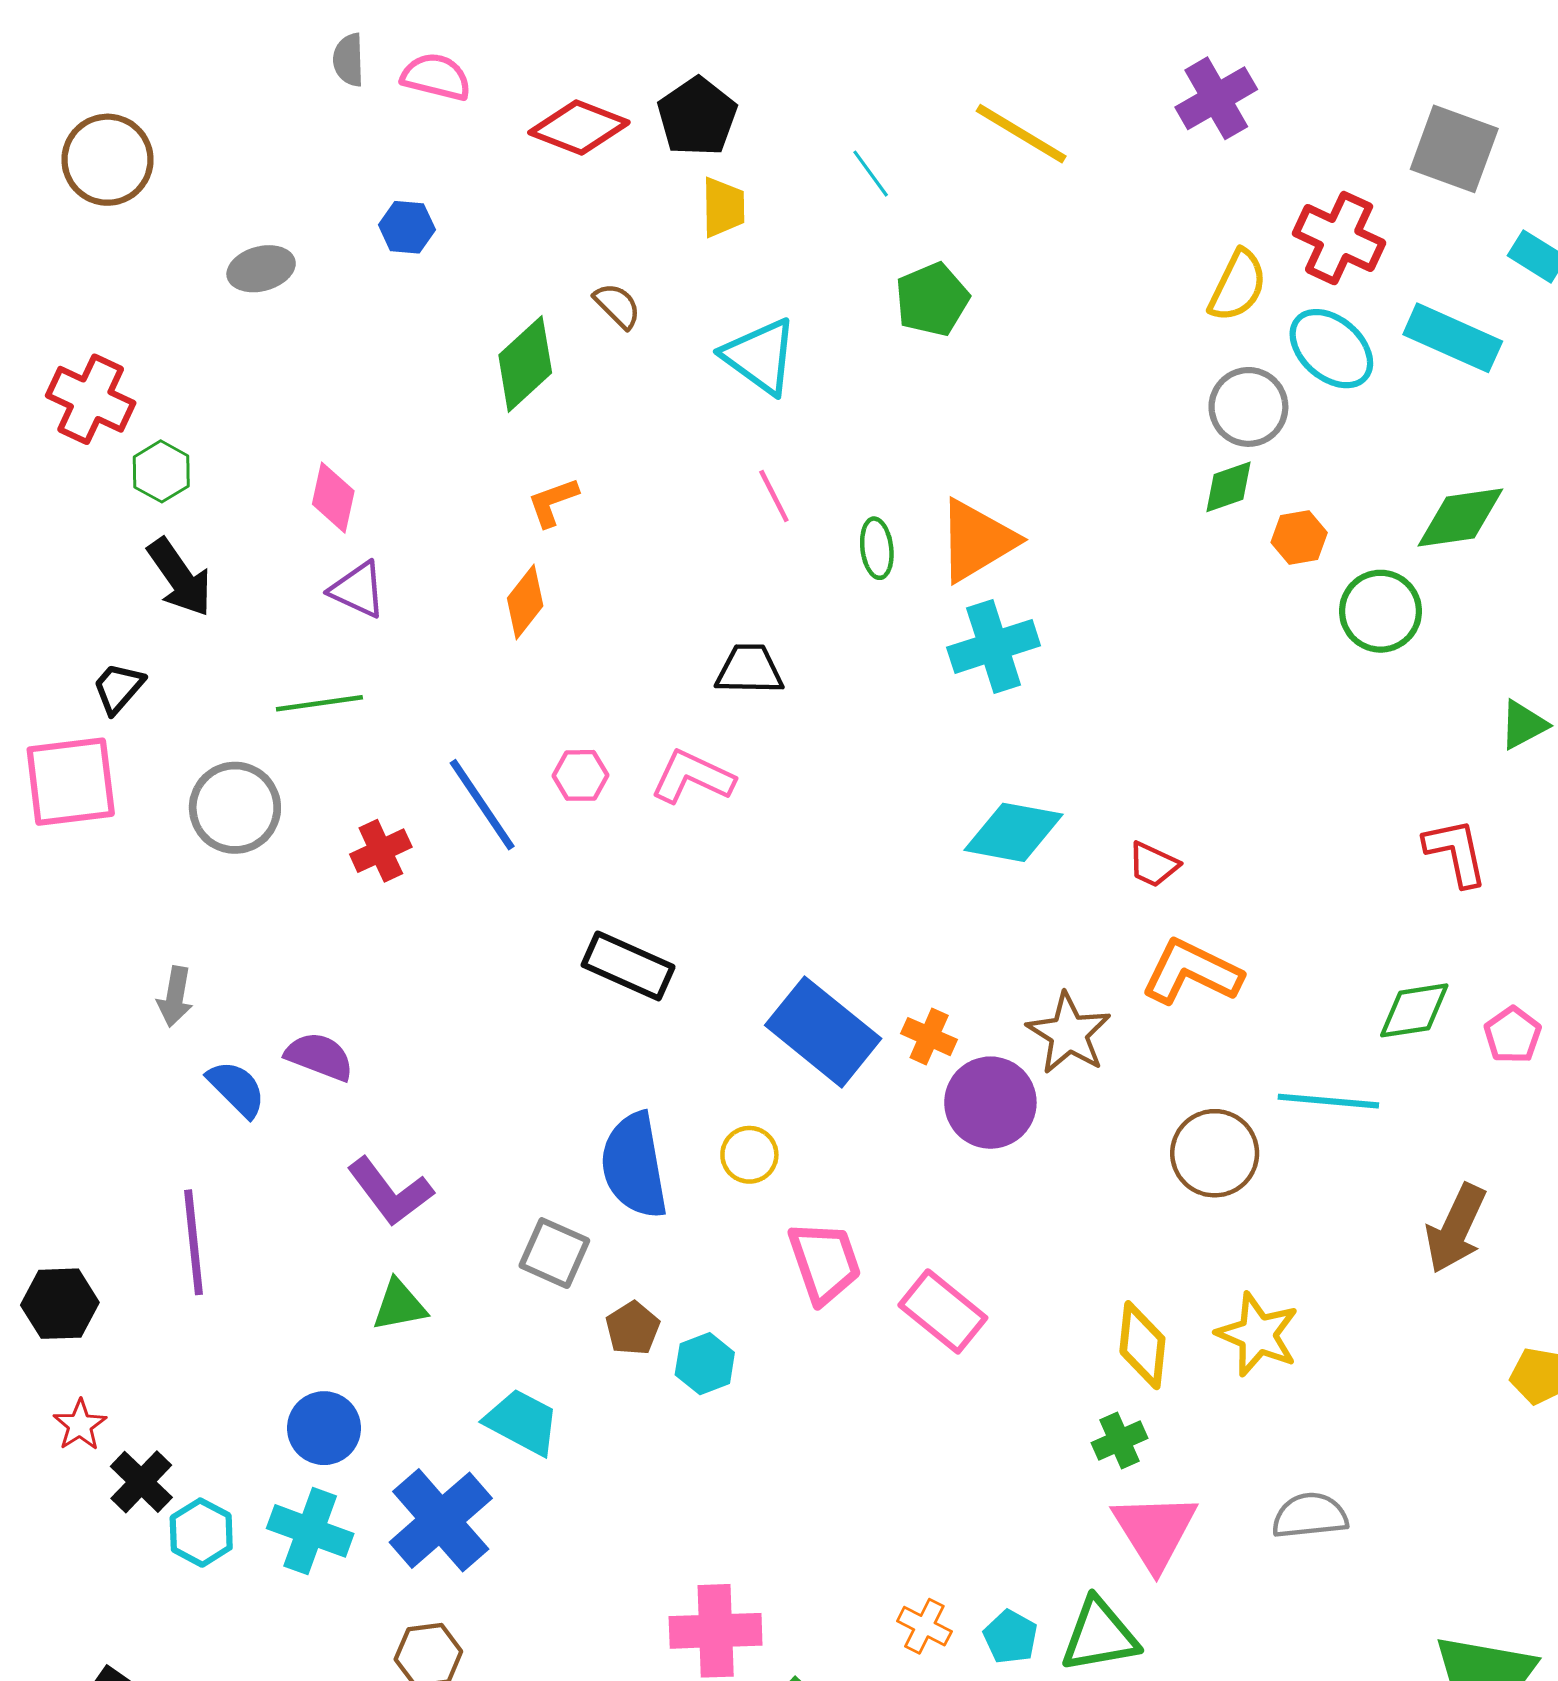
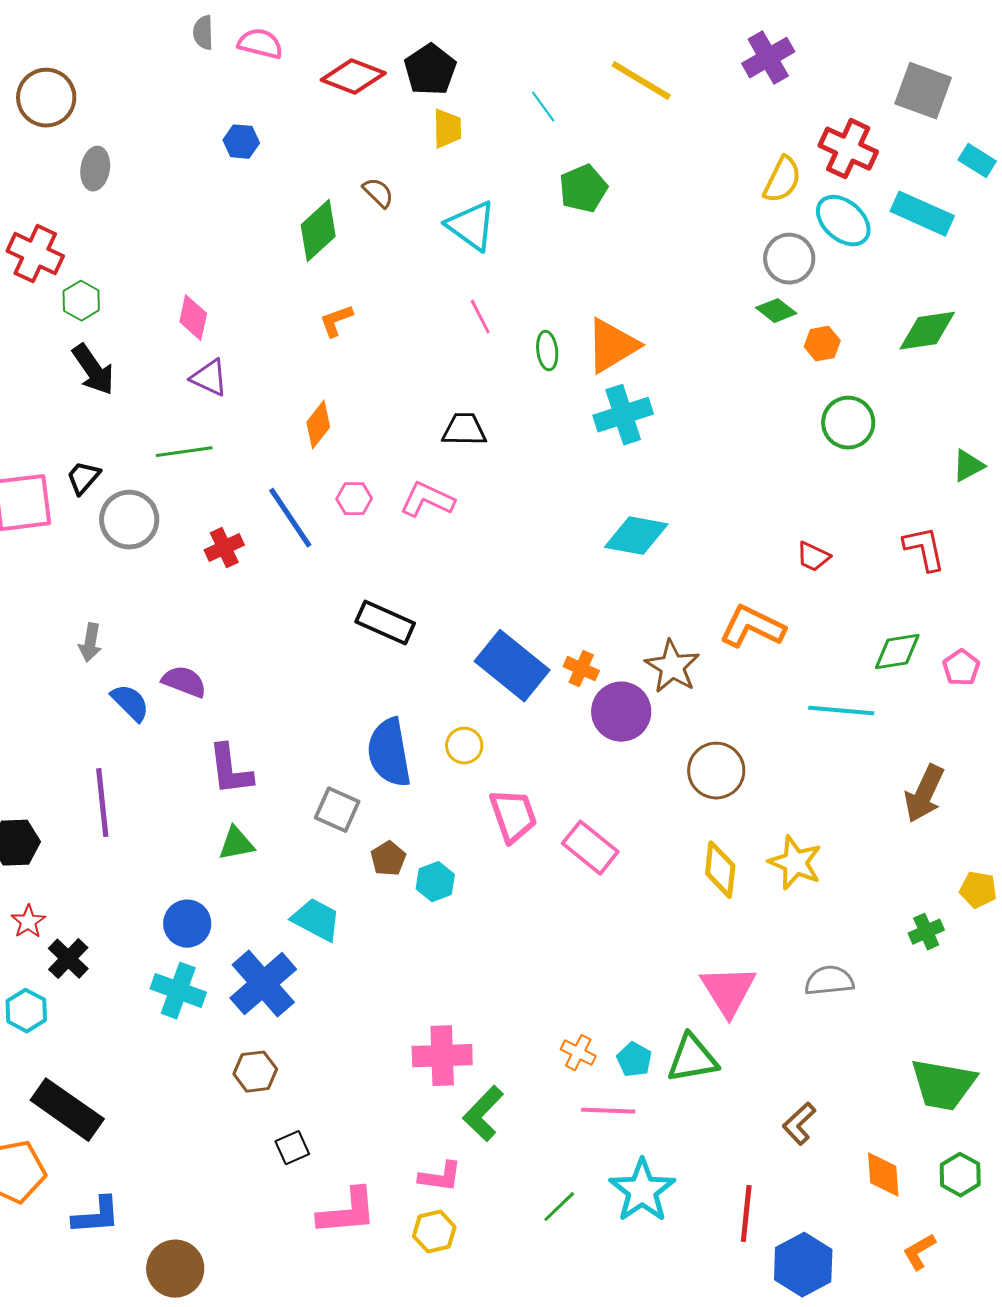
gray ellipse: (261, 269) -> (95, 169), moved, turned -66
green diamond: (1228, 487) -> (776, 311), turned 57
orange diamond: (525, 602) -> (318, 425), moved
green circle: (1381, 611) -> (848, 423), moved
black trapezoid: (118, 688) -> (83, 478), moved
red trapezoid: (1153, 865) -> (813, 557), moved
brown circle: (1215, 1153) -> (716, 771), moved
purple L-shape: (390, 1192) -> (230, 770), turned 30
green cross: (1119, 1440) -> (926, 932), moved
cyan hexagon: (201, 1533) -> (26, 1011), moved

